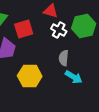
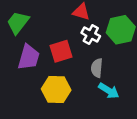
red square: (24, 29) -> (61, 51), moved

